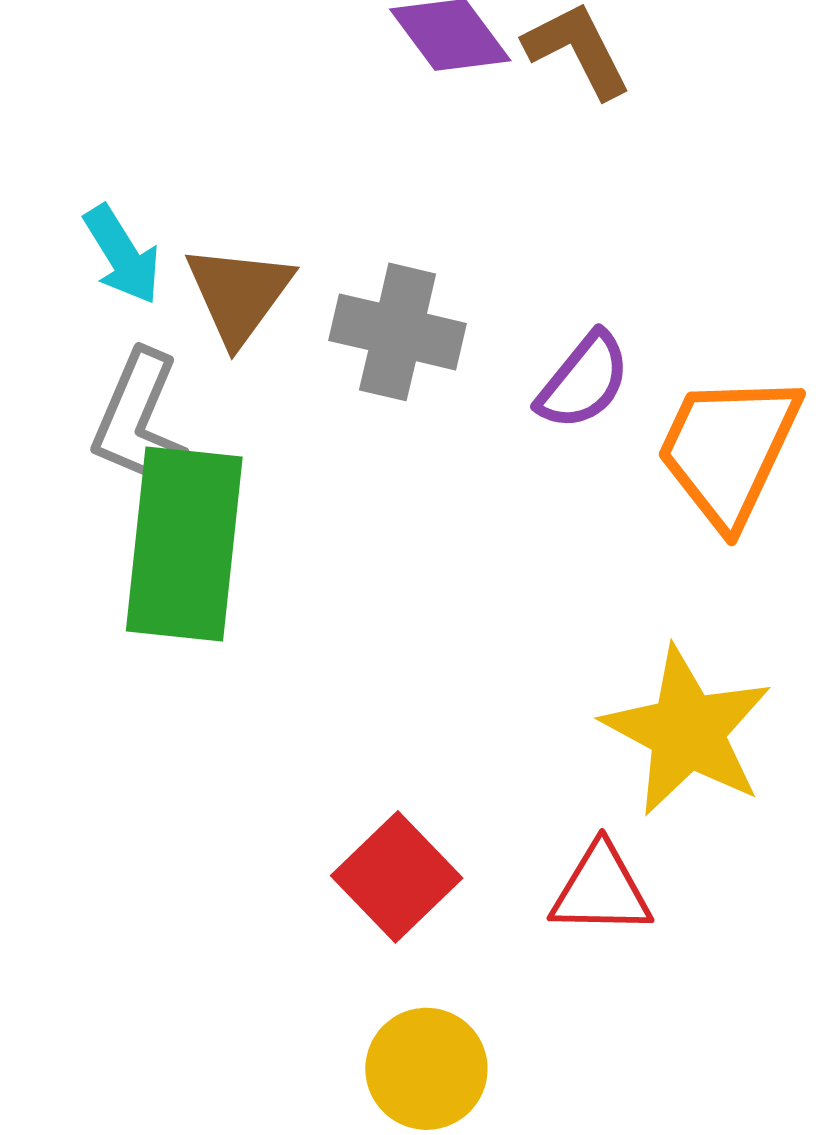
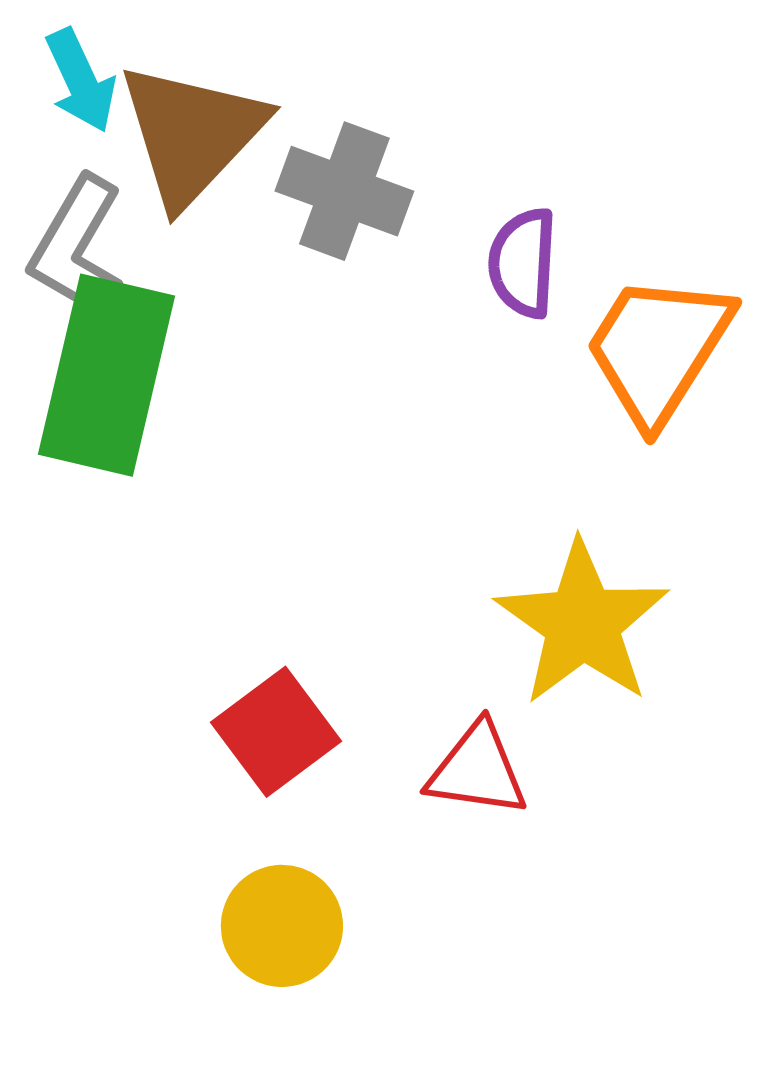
brown triangle: (239, 294) -> (192, 134), size x1.4
purple semicircle: (584, 381) -> (523, 263), turned 137

